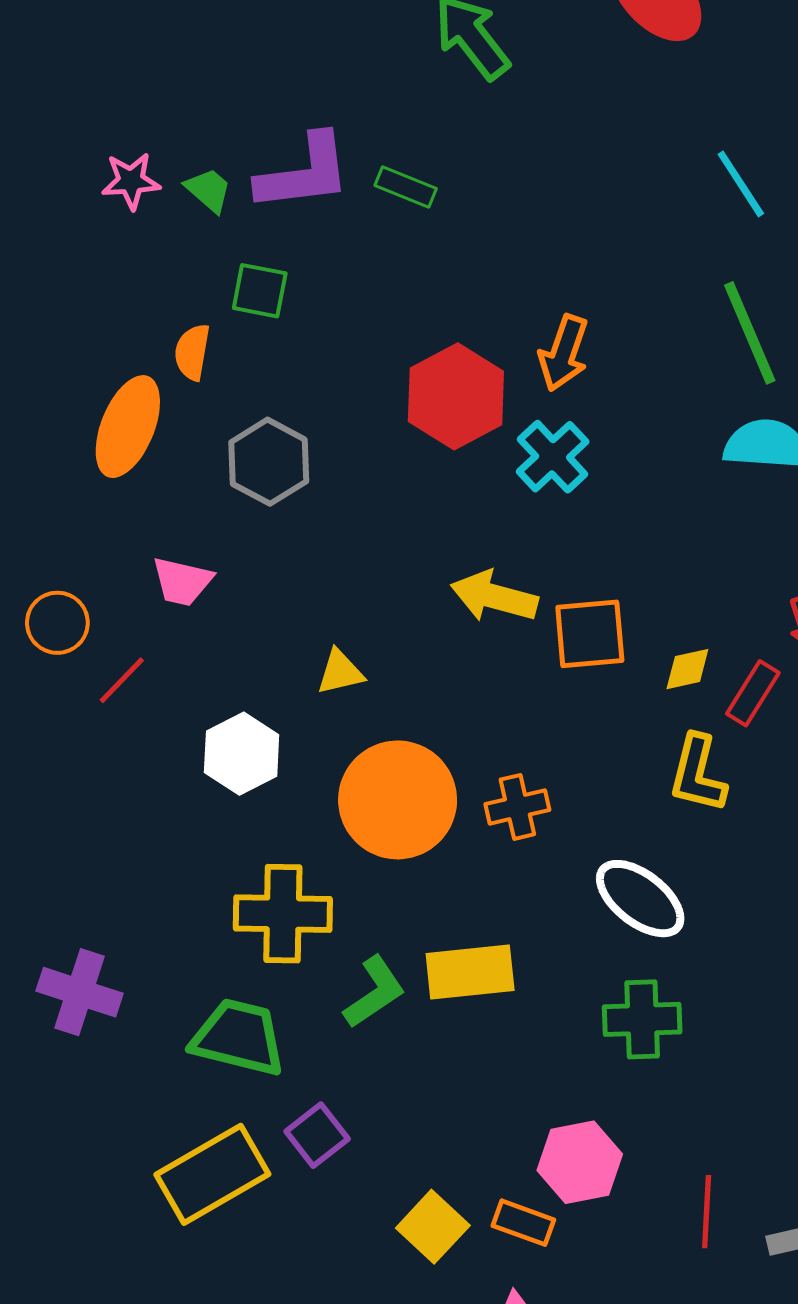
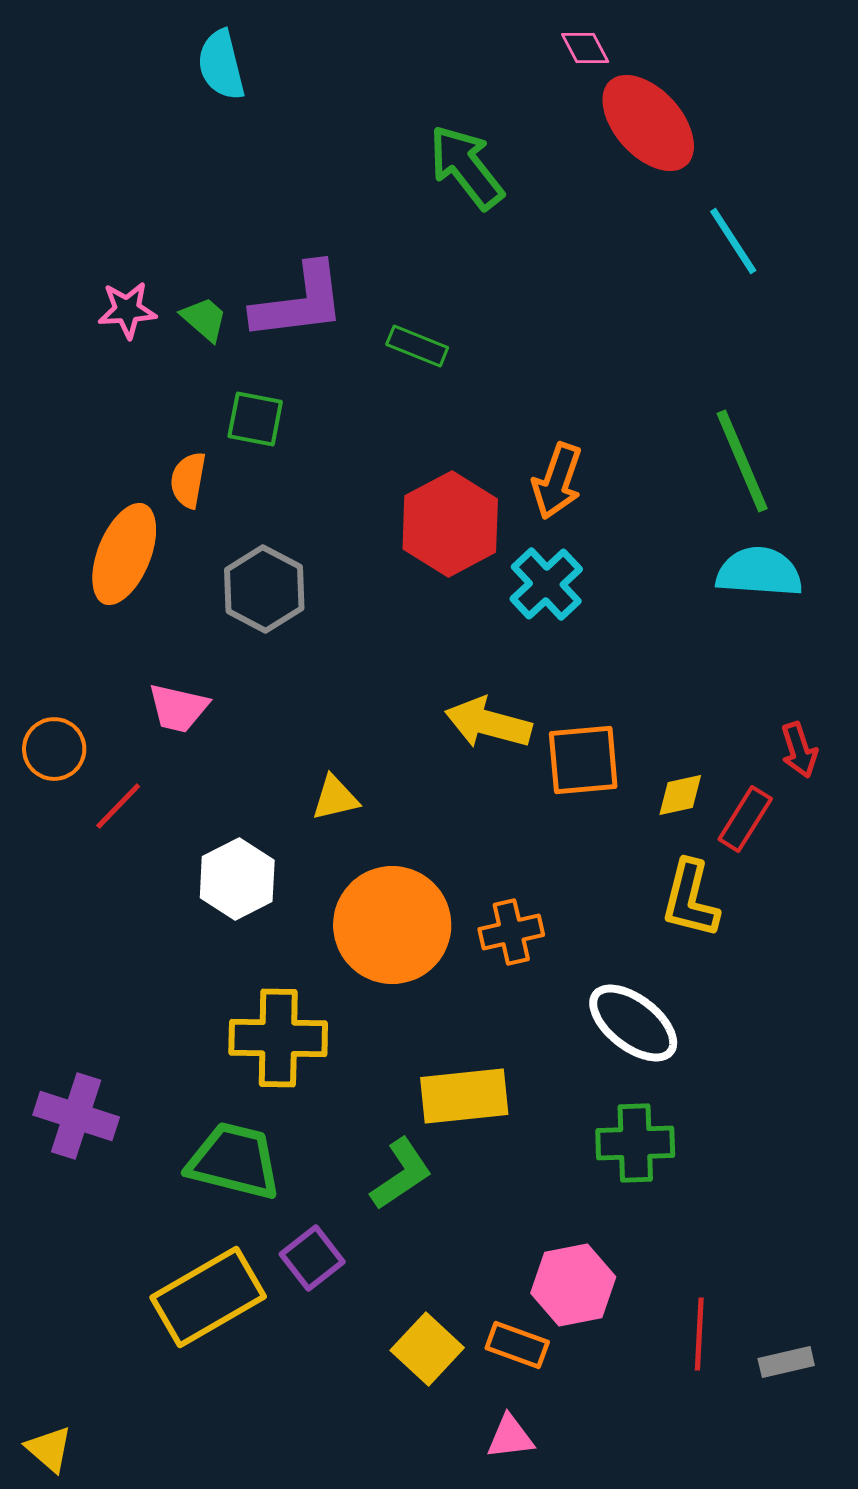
cyan line: (741, 184) -> (733, 241), moved
green rectangle: (406, 187) -> (417, 346), moved
green L-shape: (374, 992) -> (401, 1174), moved

